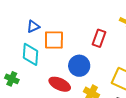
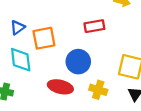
red rectangle: (99, 38) -> (94, 26), turned 72

